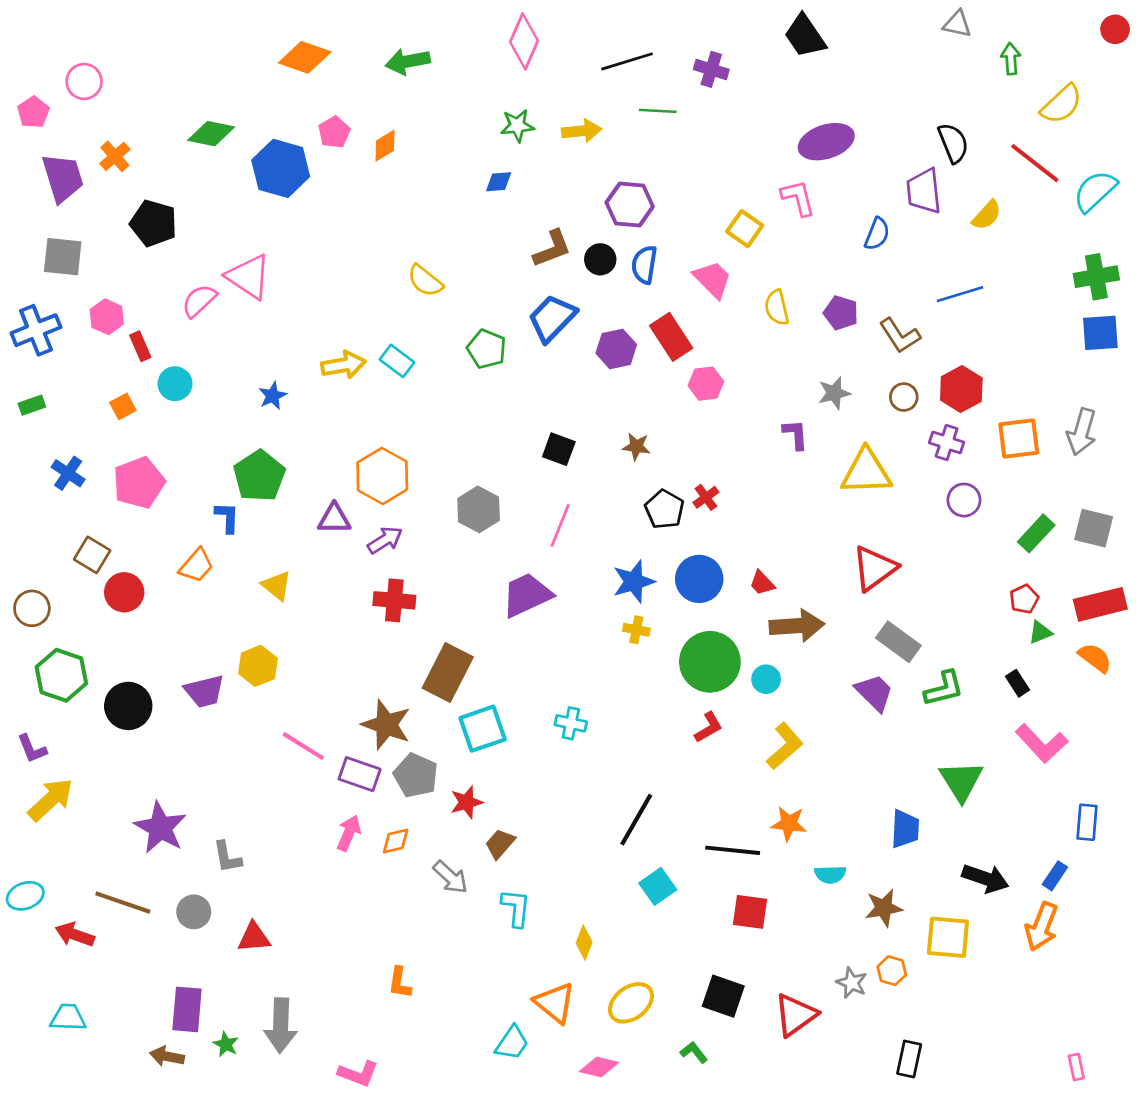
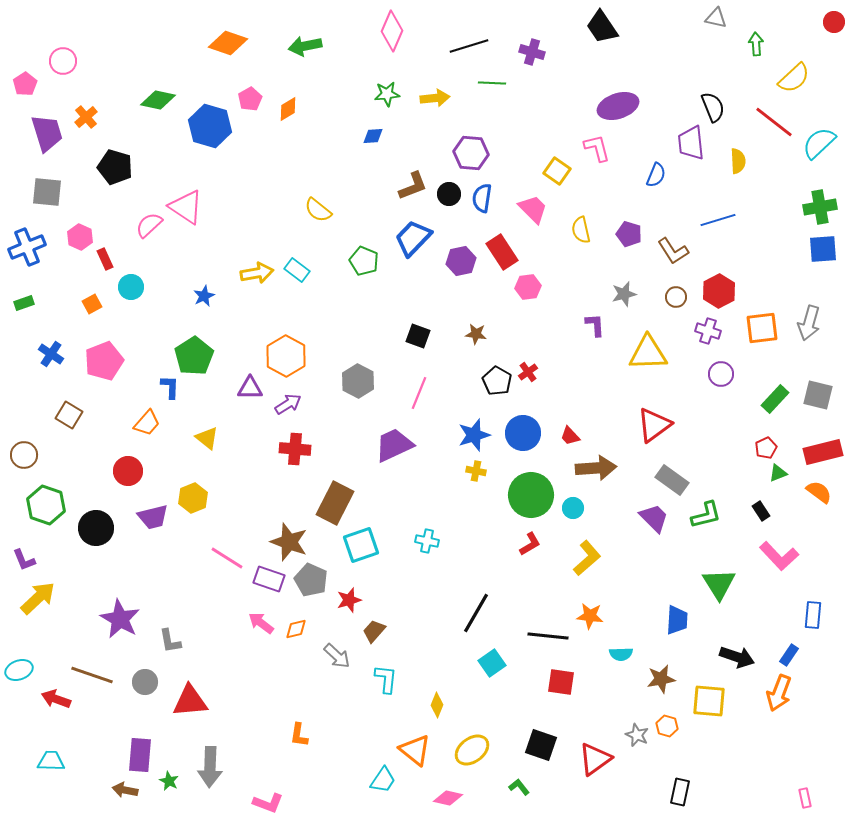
yellow semicircle: (987, 215) -> (738, 161), turned -45
red circle: (124, 592) -> (128, 471), moved
pink arrow: (349, 833) -> (261, 623), turned -76
red triangle: (254, 937) -> (190, 701), size x1.4

